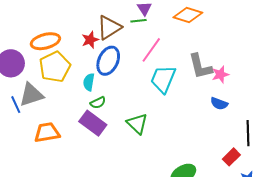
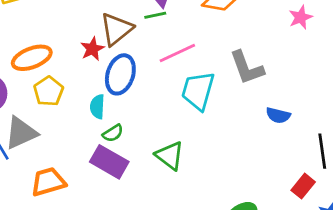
pink line: (151, 50) -> (177, 53), turned 36
yellow pentagon: (55, 67) -> (48, 91), size x0.7
pink star: (220, 74) -> (301, 17), moved

